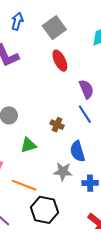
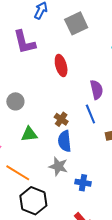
red ellipse: (60, 61) -> (61, 65), moved
blue semicircle: (77, 151) -> (65, 141), moved

